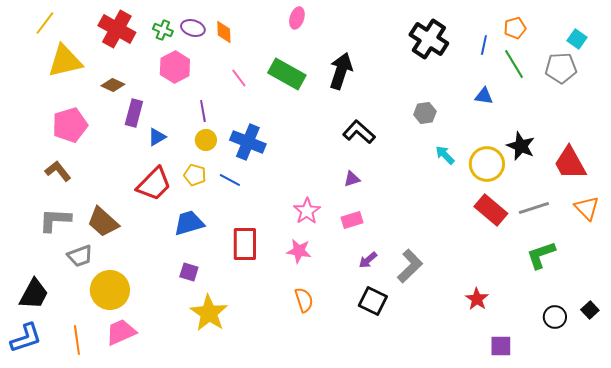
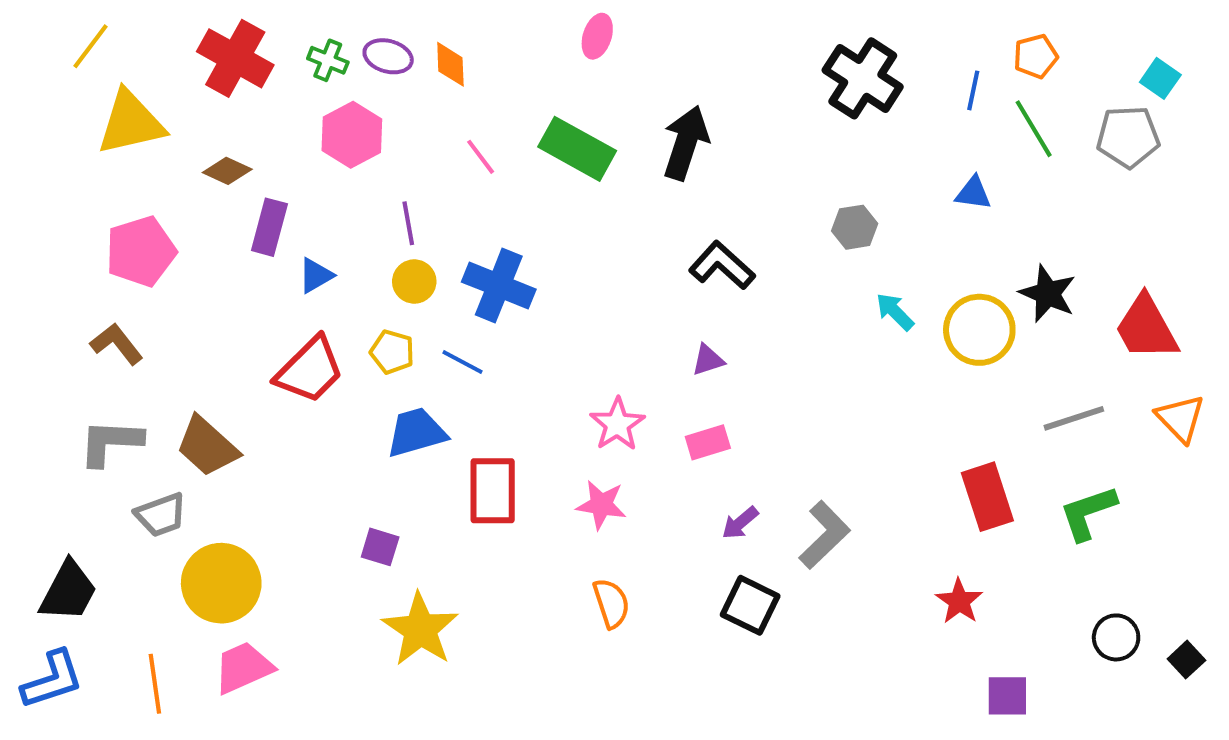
red rectangle: (491, 210) -> (987, 497), moved, turned 32
blue trapezoid: (189, 223) -> (416, 432), moved
black square: (590, 310) -> (1186, 660), moved

